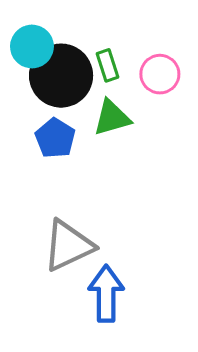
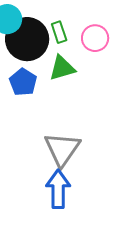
gray triangle: (68, 246) -> (62, 149), moved, turned -30

